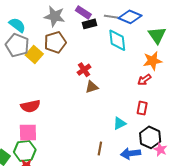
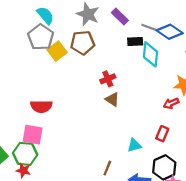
black rectangle: (90, 24) -> (135, 42), moved
brown triangle: (92, 87) -> (112, 99), turned 40

